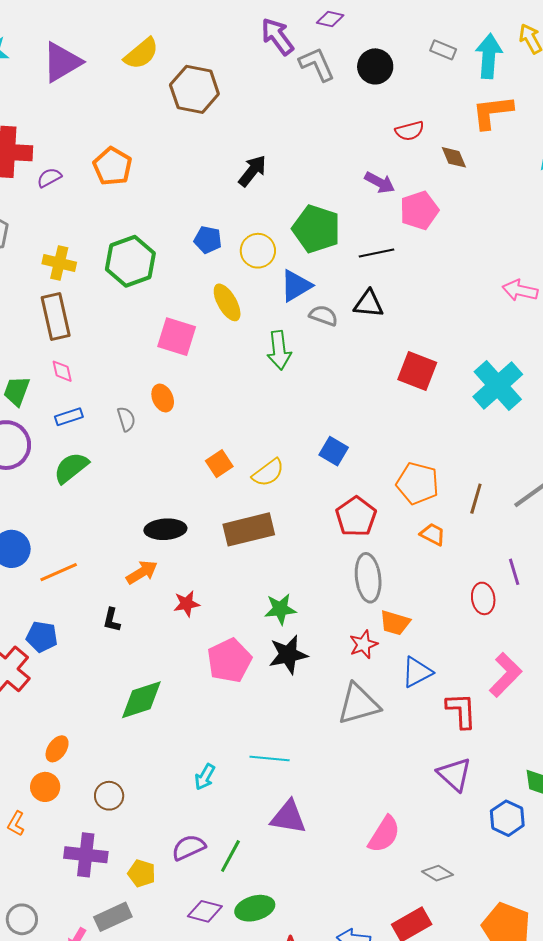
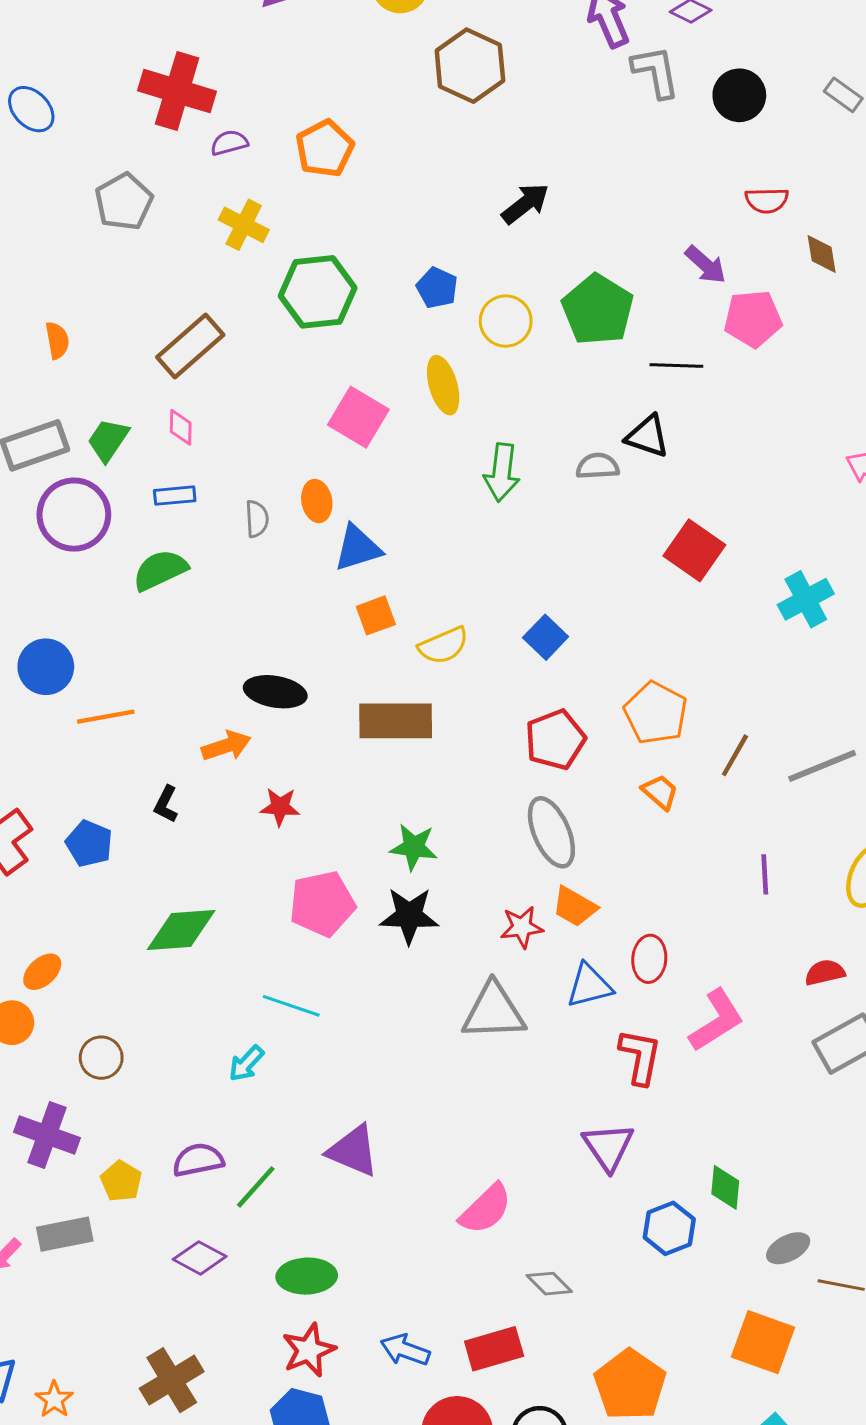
yellow cross: (59, 263) -> (244, 225), moved
blue triangle: (296, 286) -> (358, 548), moved
gray semicircle: (323, 316) -> (598, 466), moved, turned -36
brown rectangle: (56, 317) -> (190, 346), turned 48
cyan cross: (498, 386) -> (806, 599), size x0.7
gray ellipse: (368, 578) -> (551, 832), turned -30
red ellipse: (483, 598) -> (649, 959), moved
blue pentagon: (42, 637) -> (89, 844), moved
cyan line: (270, 758) -> (291, 1006), moved
green ellipse: (255, 908) -> (307, 1276), moved

